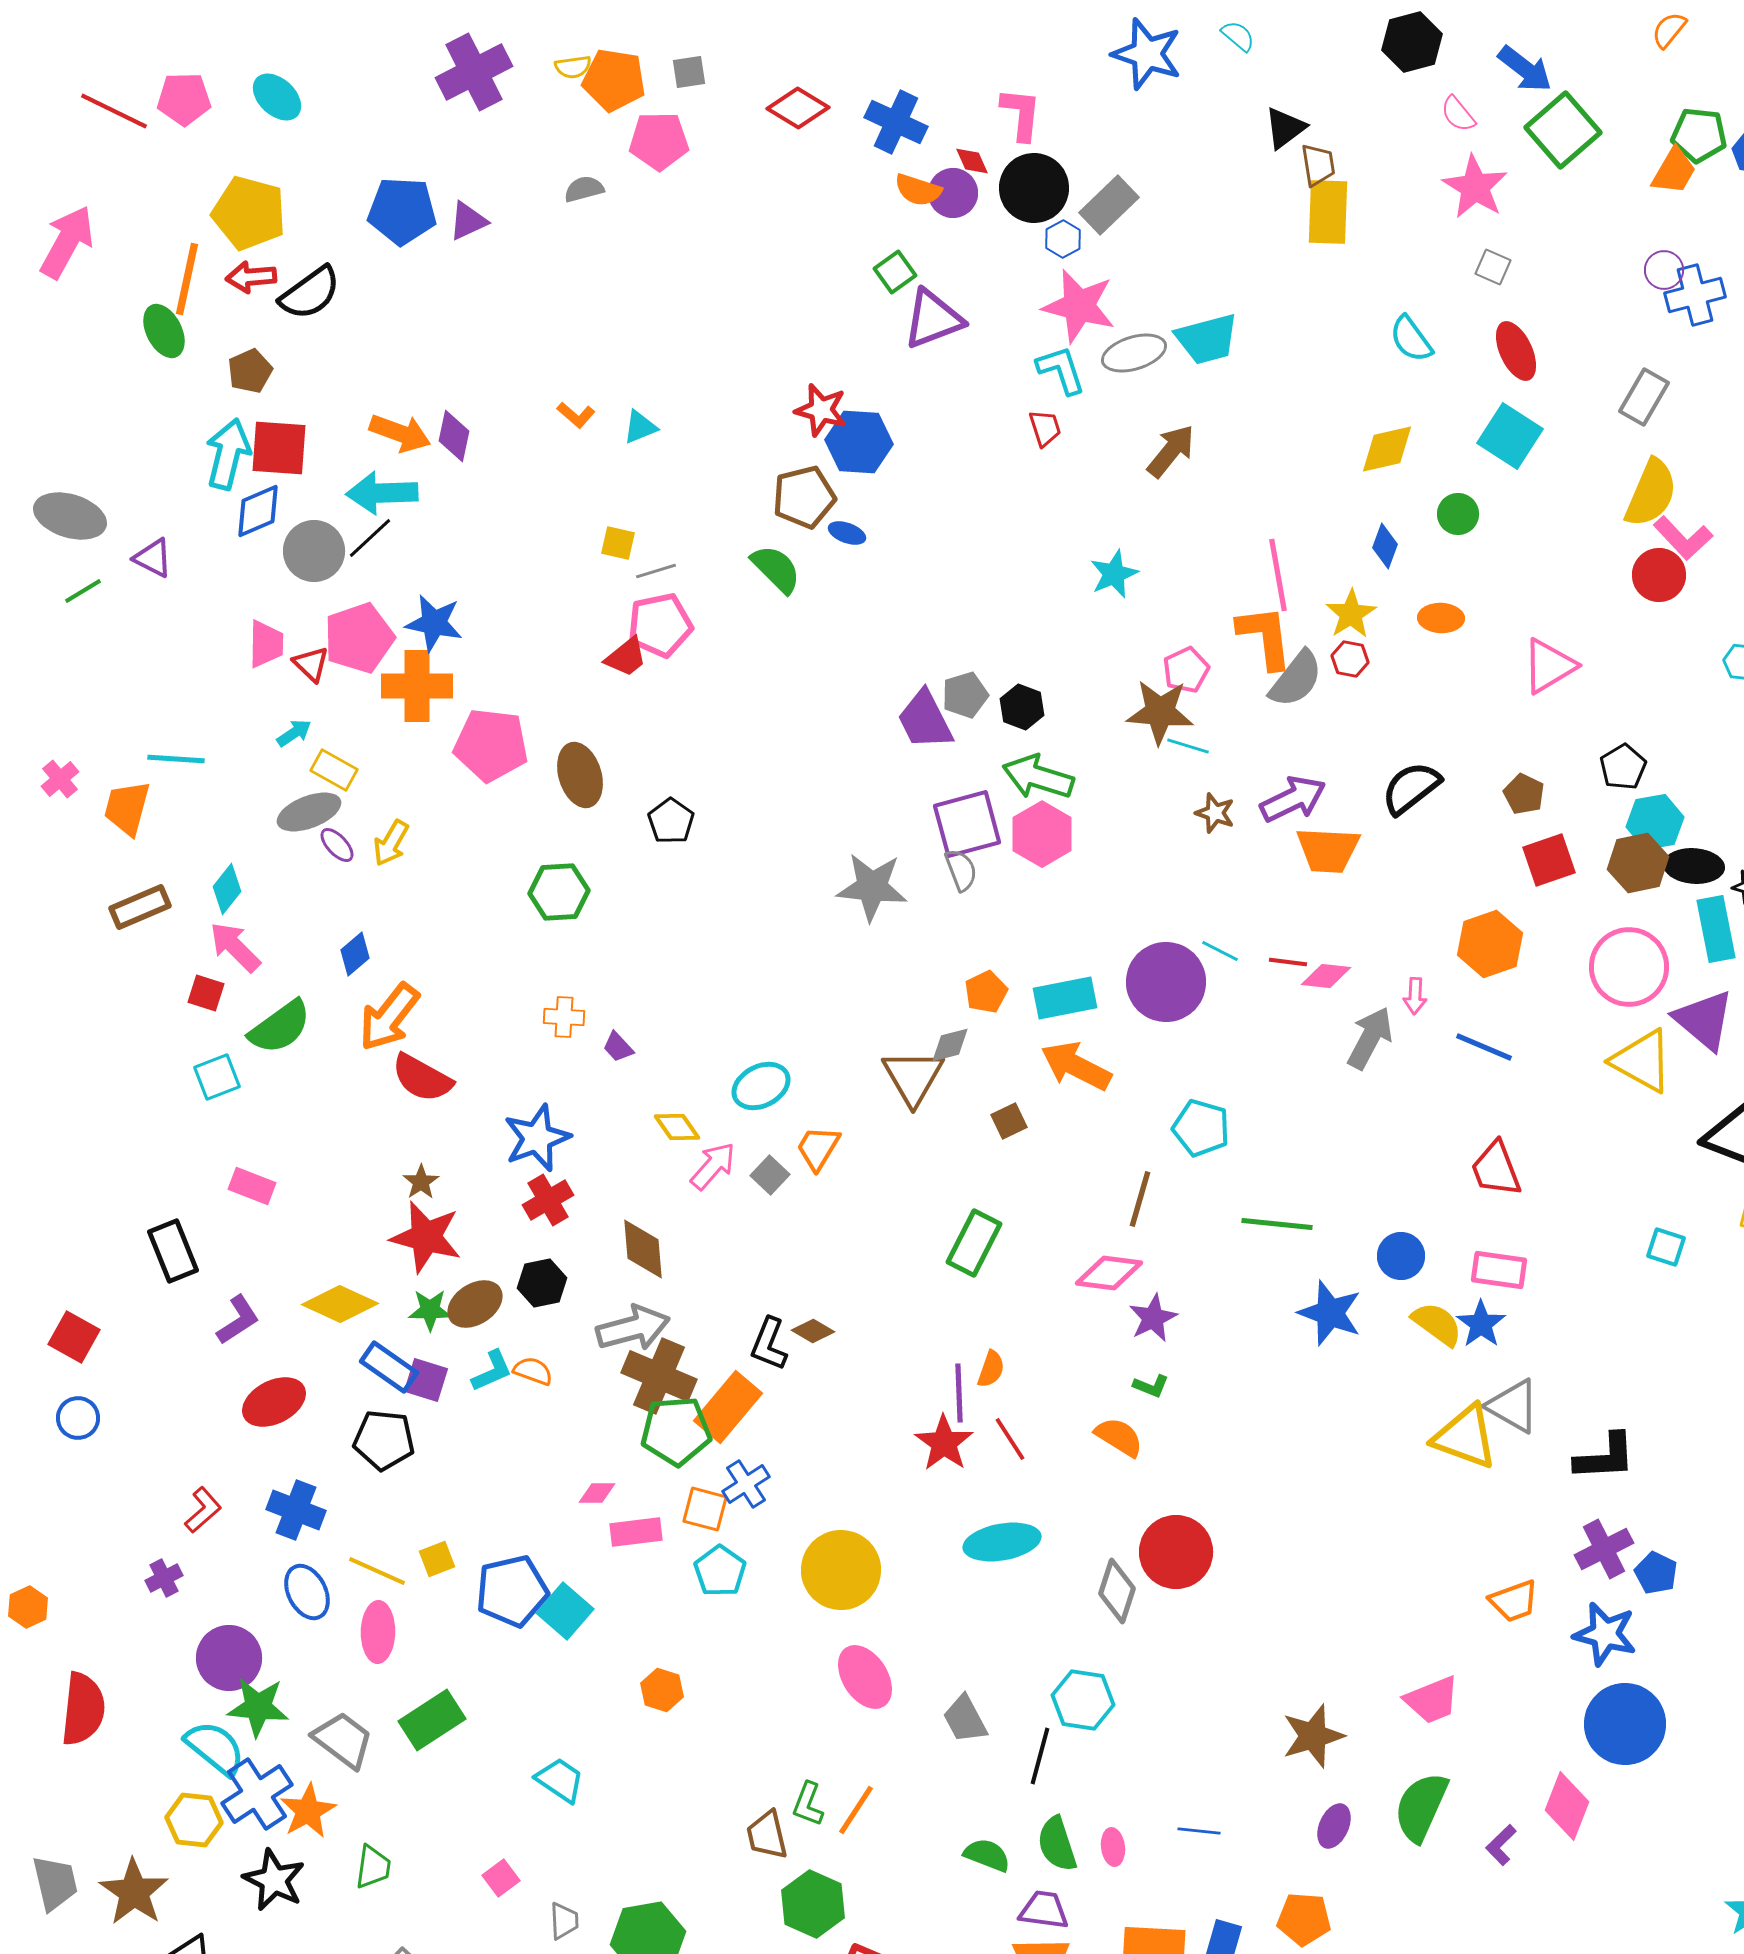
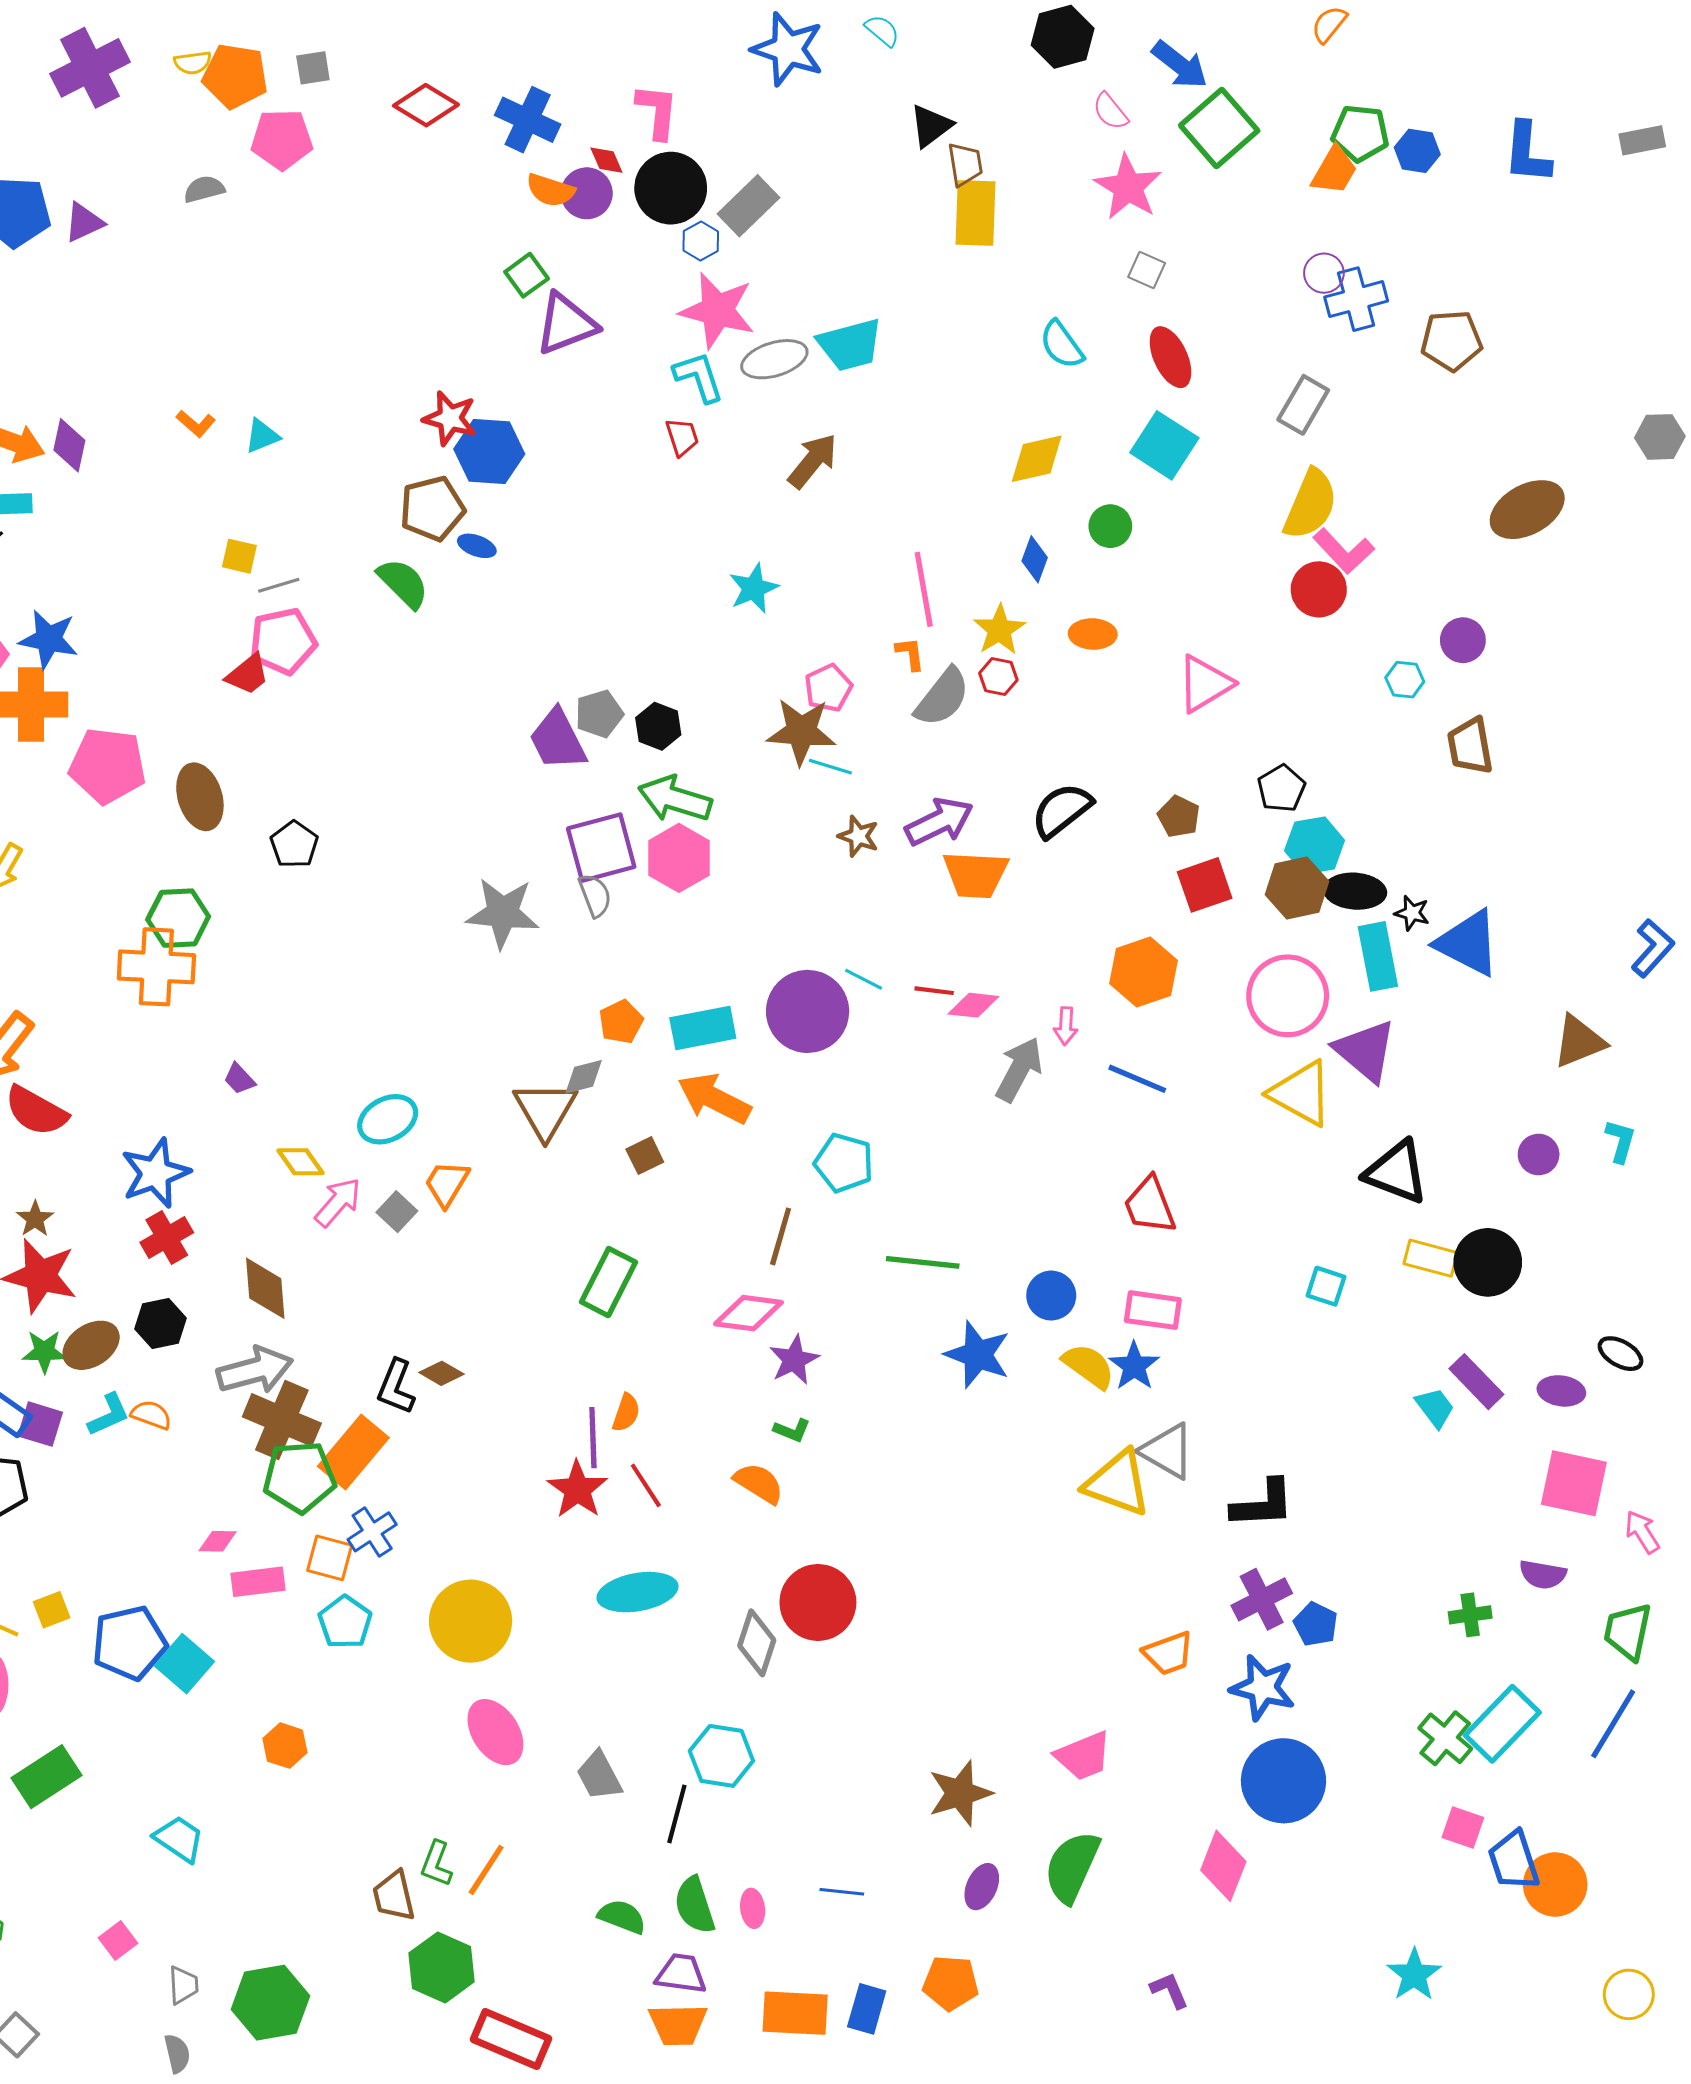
orange L-shape: (1265, 637) -> (910, 654), size x0.5
orange cross: (564, 1017) -> (156, 967), moved, size x1.8
purple L-shape: (1501, 1845) -> (1169, 1990), moved, turned 111

